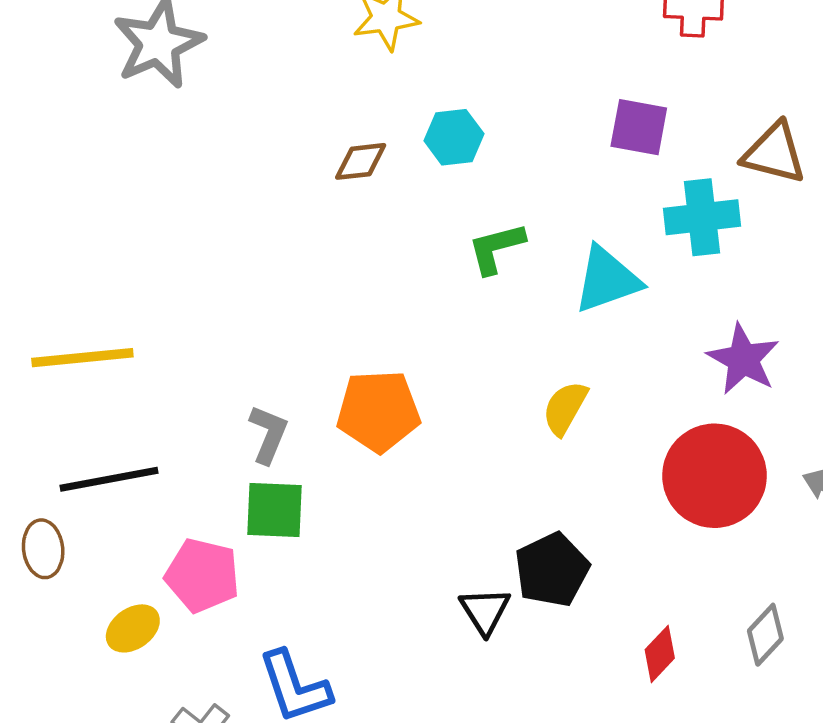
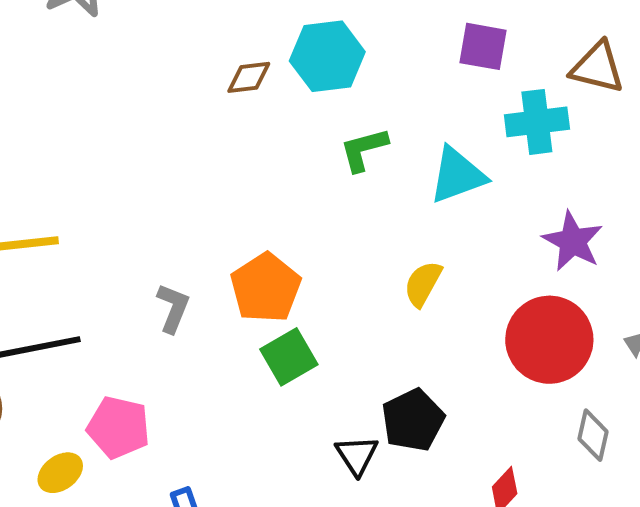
cyan hexagon: (454, 137) -> (327, 56), size x1.5
orange pentagon: (378, 411) -> (266, 288), turned -30
green square: (274, 510) -> (289, 357), moved, turned -32
gray diamond: (765, 635) -> (593, 435), moved, turned -30

